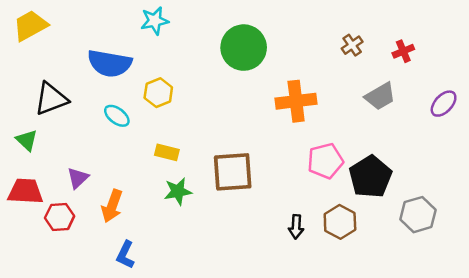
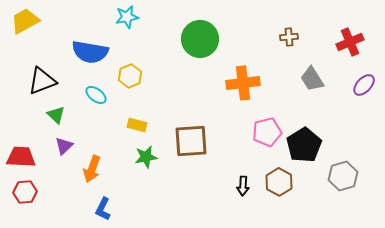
brown cross: (352, 45) -> (289, 37), turned 30
red cross: (403, 51) -> (350, 42), moved, size x1.5
gray trapezoid: (380, 96) -> (312, 79), turned 88
green triangle: (27, 140) -> (56, 115), moved
red hexagon: (60, 217) -> (25, 192), moved

